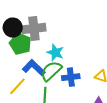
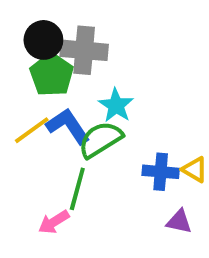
blue cross: (71, 77) -> (161, 172), moved
yellow line: (17, 86) -> (32, 130), moved

